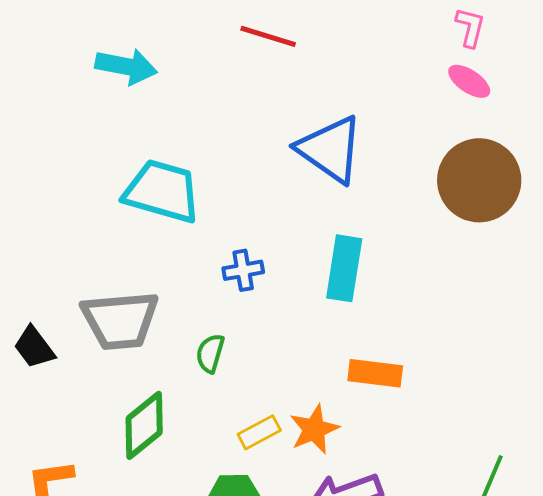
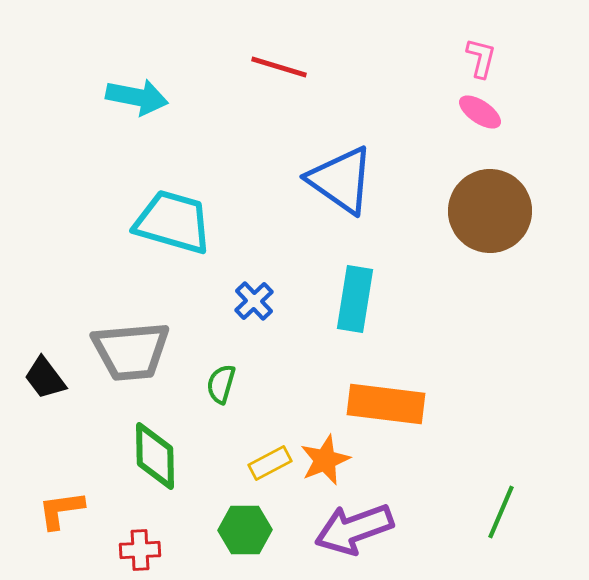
blue cross: (243, 270) -> (254, 301), turned -33
orange rectangle: (375, 373) -> (386, 404), size x1.4
green diamond: (144, 425) -> (155, 456), turned -52

